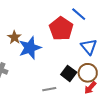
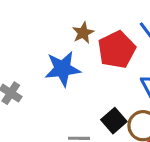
brown star: (14, 37) -> (83, 33), moved

